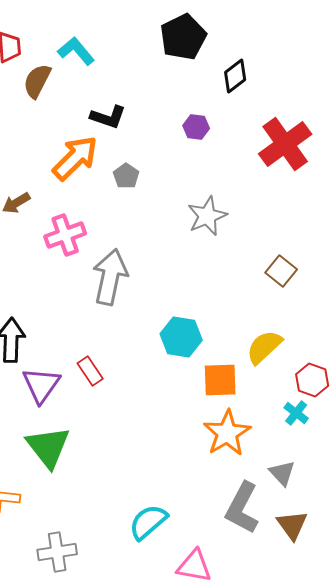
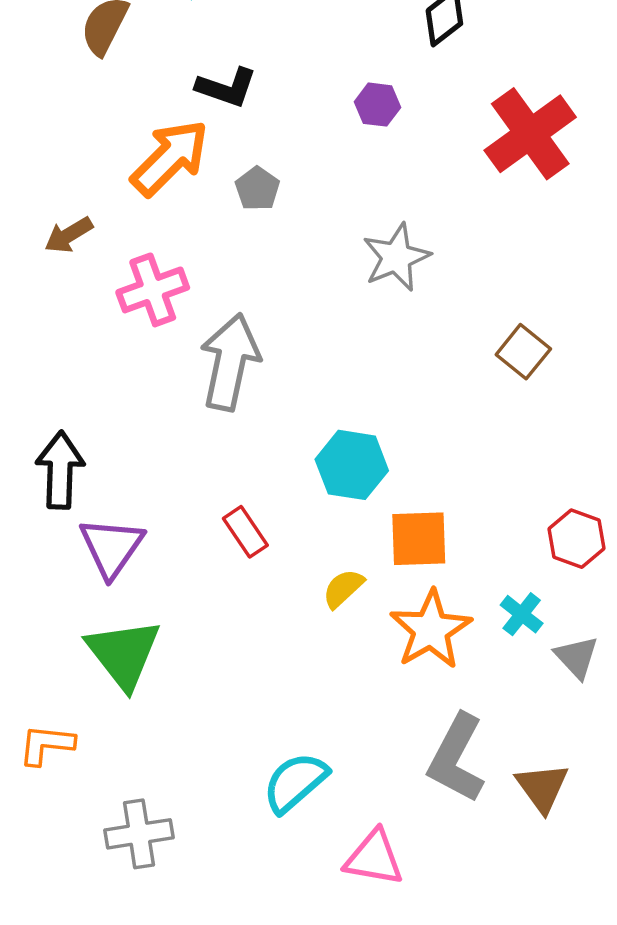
yellow semicircle: (264, 347) -> (343, 588), moved, size x0.7
red rectangle: (90, 371) -> (245, 532), moved
cyan cross: (296, 413) -> (522, 614), moved
gray triangle: (282, 473) -> (577, 657), moved

